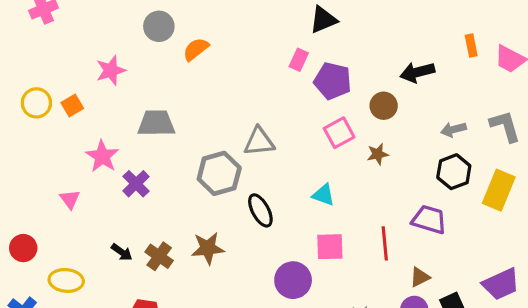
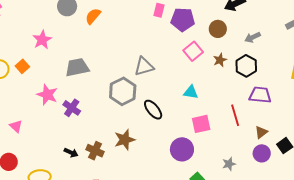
gray arrow: (453, 129) -> (253, 37), moved
black hexagon: (454, 172) -> (246, 66), moved
pink triangle: (70, 199) -> (16, 126), moved

